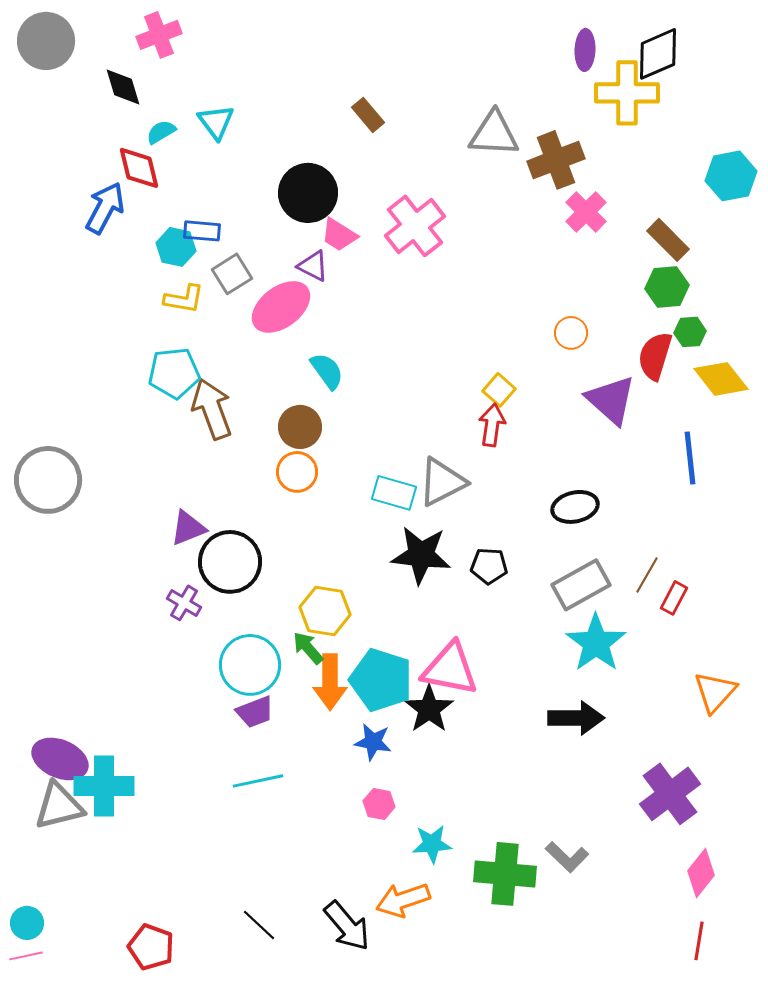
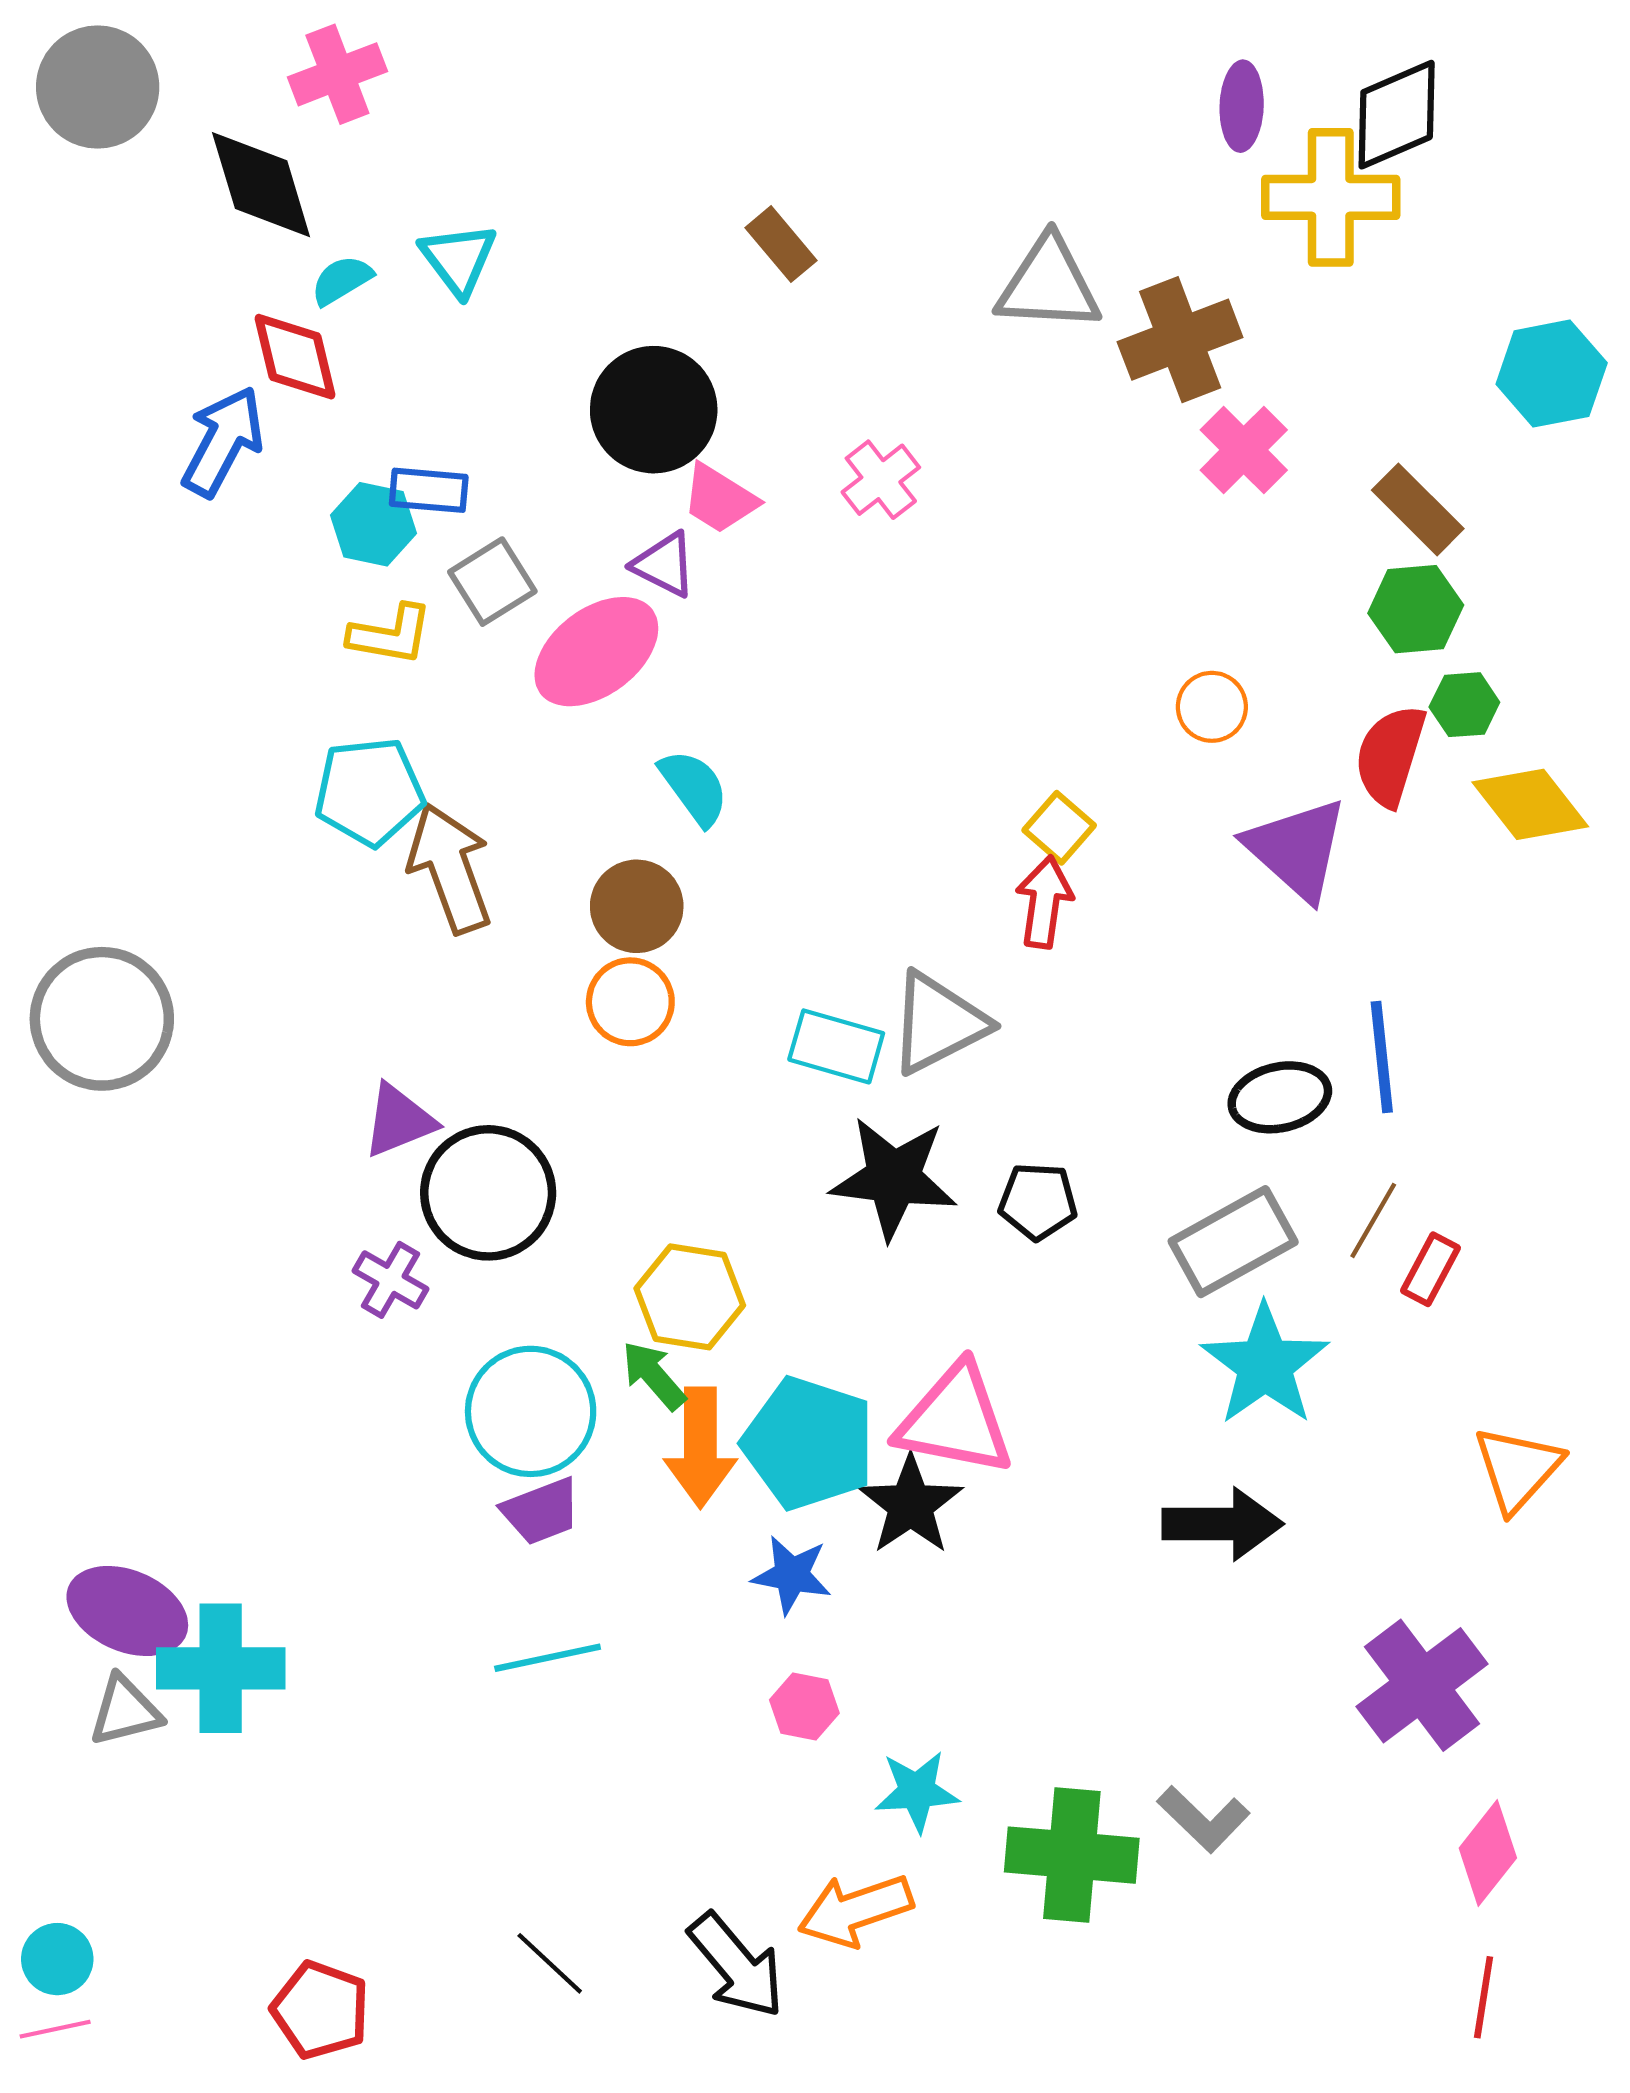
black diamond: (123, 87) -> (261, 185), size x1.4
pink cross: (415, 226) -> (881, 480), size x0.6
blue line: (690, 458) -> (1382, 1057), moved
black ellipse: (575, 507) -> (1280, 1097), moved
gray triangle: (59, 806) -> (125, 1711), size x0.7

